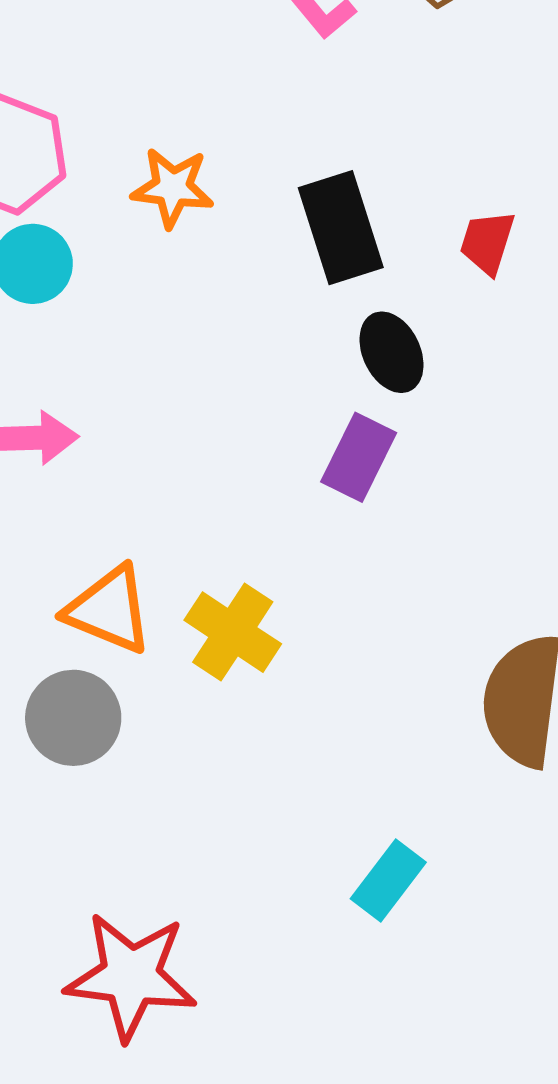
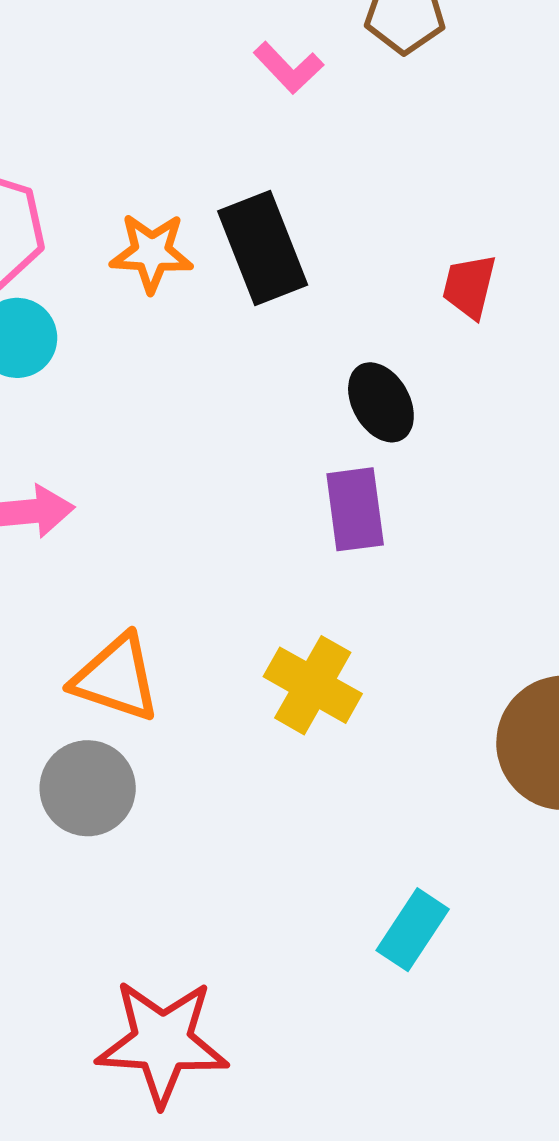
black rectangle: (341, 228) -> (263, 248), moved
purple rectangle: (359, 457) -> (355, 509), turned -30
yellow cross: (233, 632) -> (313, 685), moved

